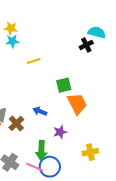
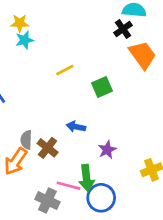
yellow line: (34, 61) -> (65, 70), moved
orange trapezoid: (77, 104) -> (142, 55), moved
pink line: (35, 167) -> (69, 186), moved

